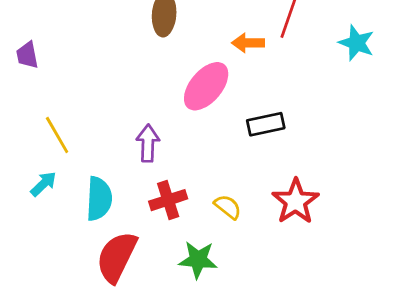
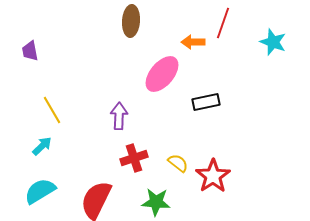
cyan semicircle: (99, 199) -> (40, 191), moved, turned -124
red star: (296, 201) -> (213, 176), moved

